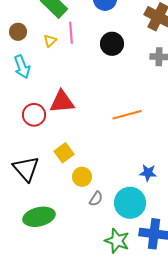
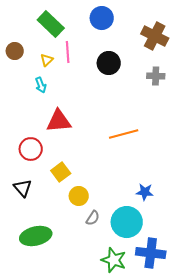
cyan arrow: (22, 67) -> (41, 85), moved, size x0.7
red circle: (34, 115) -> (31, 149), moved
black triangle: (26, 169) -> (23, 188), size x0.7

